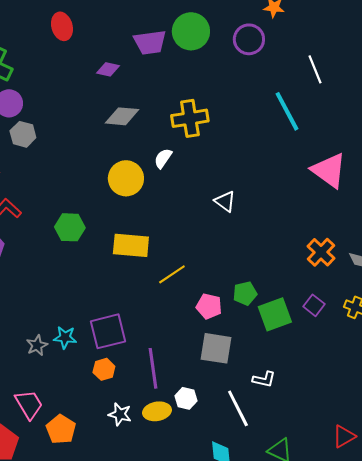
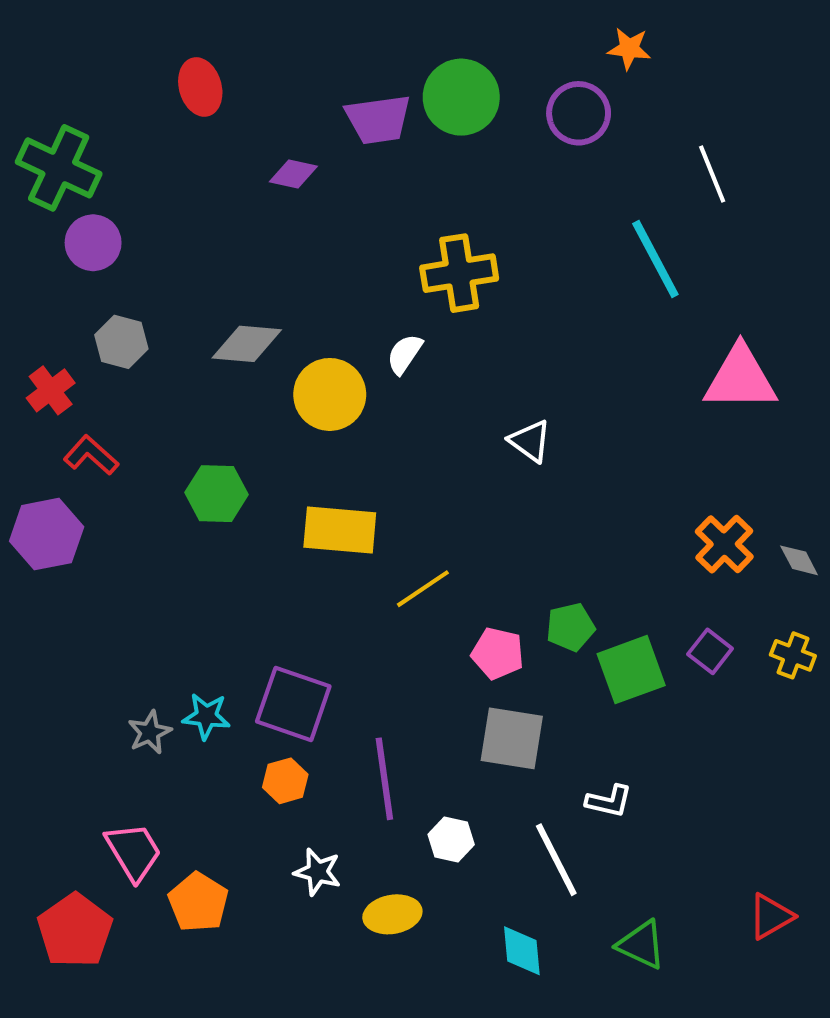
gray diamond: (122, 116) -> (247, 344), moved
gray hexagon: (23, 134) -> (121, 342), moved
pink triangle: (329, 170) -> (740, 378), turned -36
purple square: (108, 331) -> (293, 704), turned 33
yellow ellipse: (157, 411) -> (392, 914), moved

